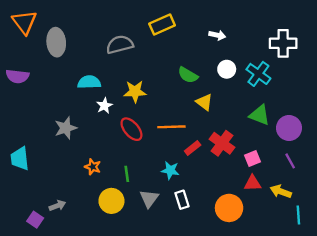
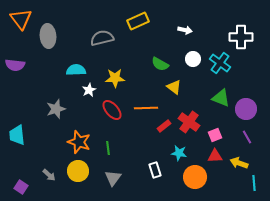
orange star: (93, 167) -> (79, 142), size x1.6
cyan star: (170, 170) -> (179, 153), moved
gray triangle: (149, 199) -> (113, 178), moved
yellow circle: (111, 201) -> (78, 171), moved
gray arrow: (57, 206) -> (49, 175), turned 64
purple square: (35, 220) -> (21, 187), moved

